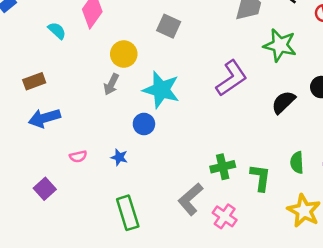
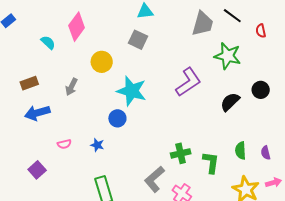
gray arrow: (111, 84) -> (71, 87), moved

